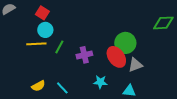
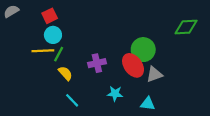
red square: (42, 13) -> (50, 16), turned 32
green line: (59, 47) -> (59, 54), moved
yellow semicircle: (38, 86) -> (65, 73), moved, turned -104

